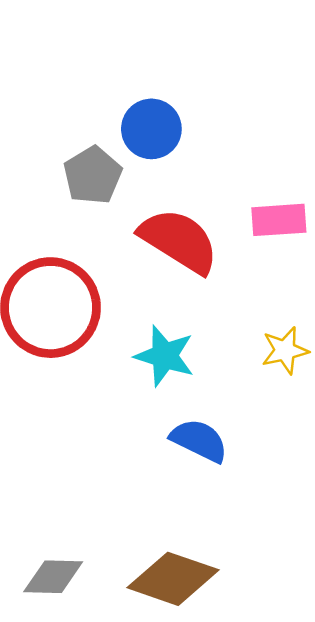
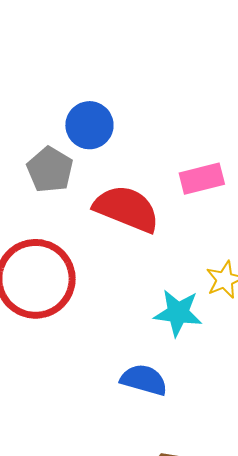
cyan star: (165, 356) -> (178, 313), moved
blue semicircle: (199, 440) -> (144, 380), moved

